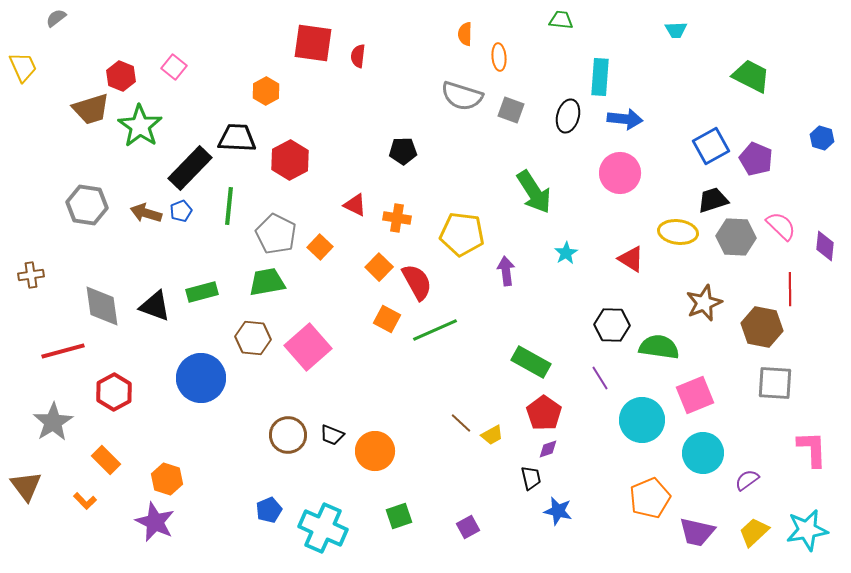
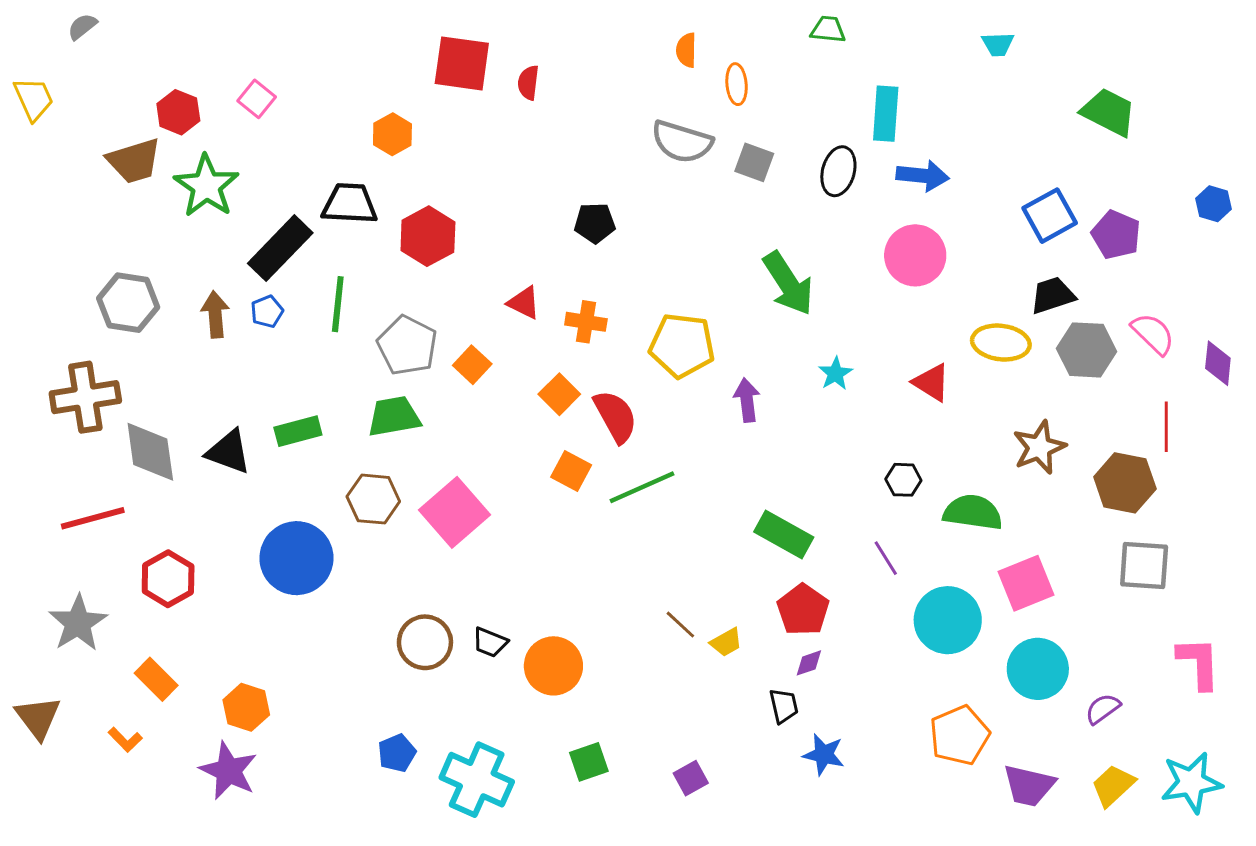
brown arrow: (146, 213) -> (215, 314), turned 68
brown cross: (31, 275) -> (85, 397), moved, size x1.8
black hexagon: (612, 325) -> (903, 480), size x0.7

